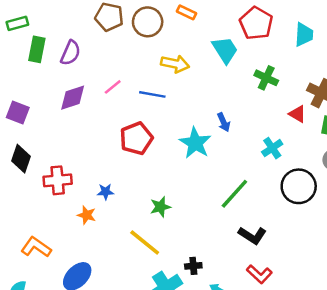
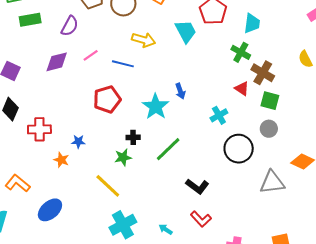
green rectangle: (37, 49) -> (30, 20), turned 65
purple semicircle: (71, 53) -> (70, 26), moved
green cross: (266, 78) -> (241, 52), moved
green line: (234, 194) -> (168, 149), moved
black cross: (193, 266) -> (133, 137), moved

